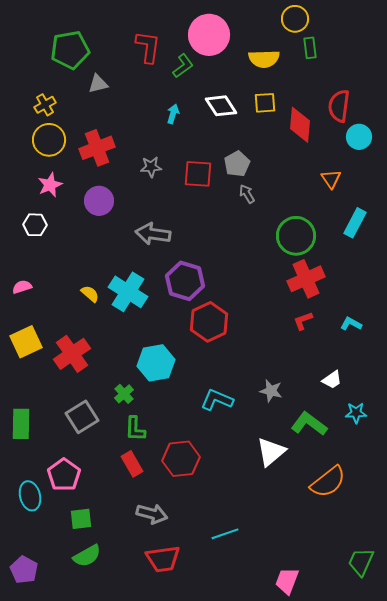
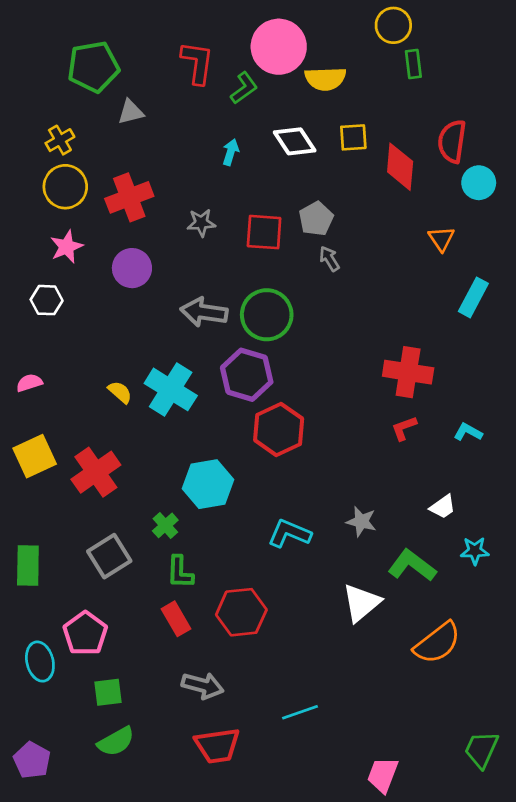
yellow semicircle: (264, 59) -> (325, 79), moved
green circle: (296, 236) -> (267, 315), moved
red cross: (306, 279) -> (408, 372), turned 33

